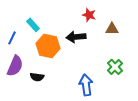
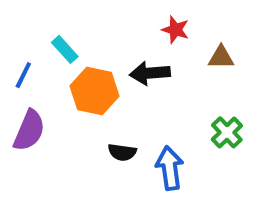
black semicircle: (37, 77) -> (122, 152), moved

